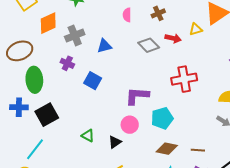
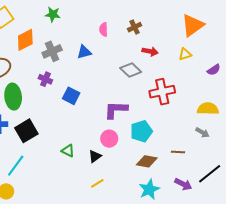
yellow triangle: (196, 29) -> (185, 54), moved
gray diamond: (149, 45) -> (131, 70), moved
blue triangle: (104, 46) -> (84, 52), moved
brown line: (198, 150) -> (178, 152), moved

